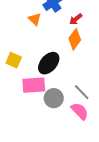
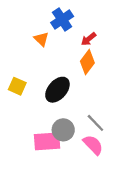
pink rectangle: (34, 85) -> (47, 141), moved

